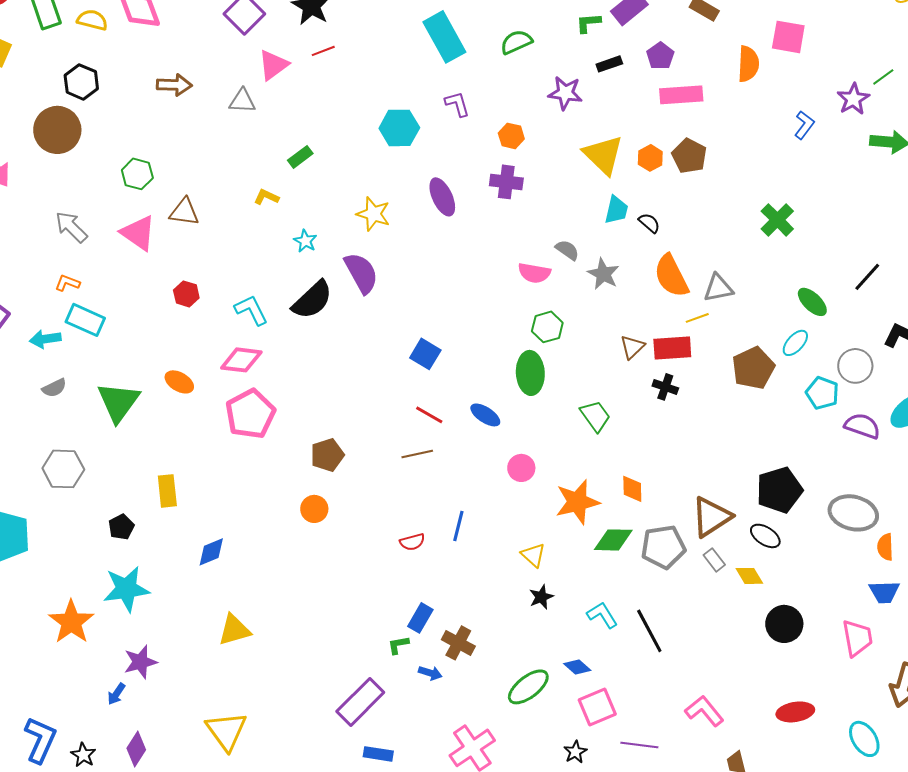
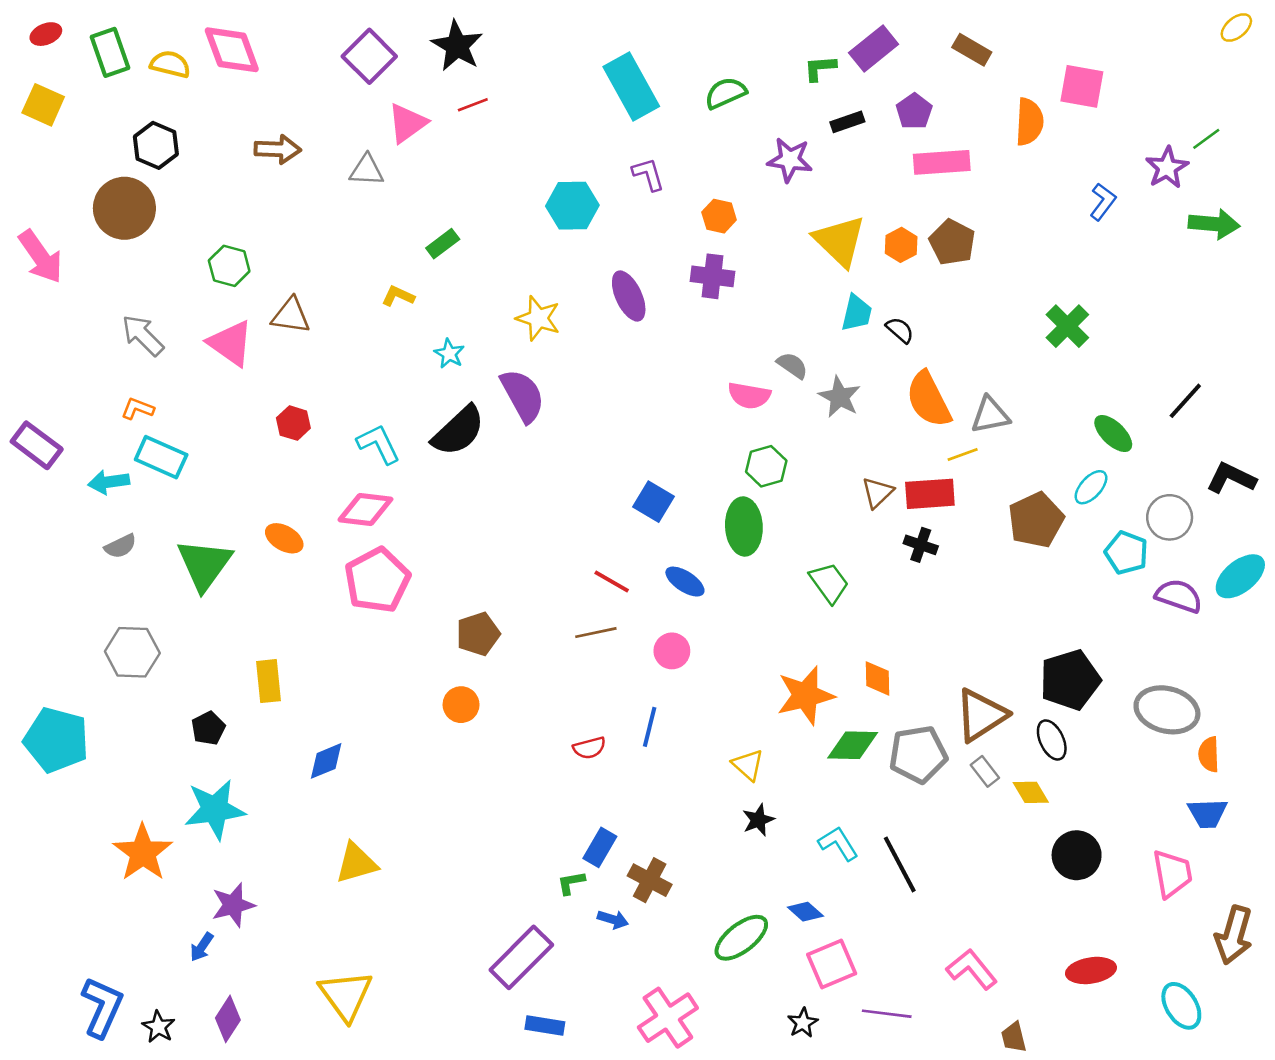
blue square: (425, 354) -> (654, 502), moved
pink circle: (521, 468) -> (672, 651), moved
black ellipse: (765, 536) -> (1052, 740), turned 32

